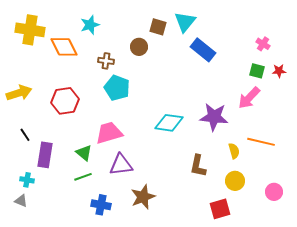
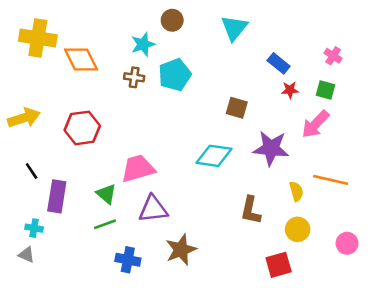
cyan star: (90, 25) -> (143, 44), moved
brown square: (158, 27) -> (237, 108), moved
brown circle: (139, 47) -> (172, 20), moved
blue rectangle: (203, 50) -> (279, 63), moved, size x0.7
red star: (279, 71) -> (290, 90), moved
cyan pentagon: (117, 88) -> (175, 75), moved, turned 30

